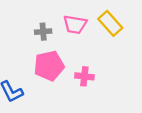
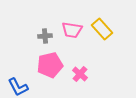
pink cross: (84, 76) -> (80, 74), turned 35

